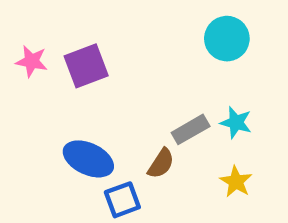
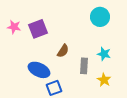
gray rectangle: (191, 129) -> (84, 66), moved, turned -56
brown semicircle: (161, 163) -> (63, 51), moved

